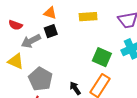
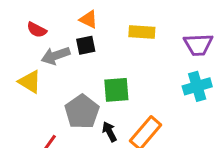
green square: (102, 57) -> (116, 90), moved, turned -36
gray pentagon: (40, 79) -> (82, 112), moved

